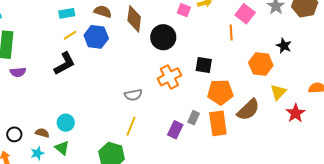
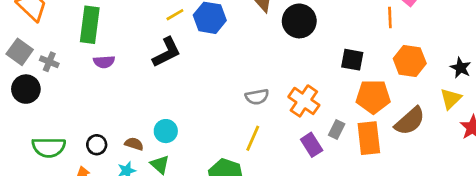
black star: (284, 46) -> (461, 68), moved
orange hexagon: (261, 64) -> (410, 61), moved
orange cross: (169, 77) -> (304, 101), moved, turned -30
purple rectangle: (175, 130) -> (312, 145), turned -60

